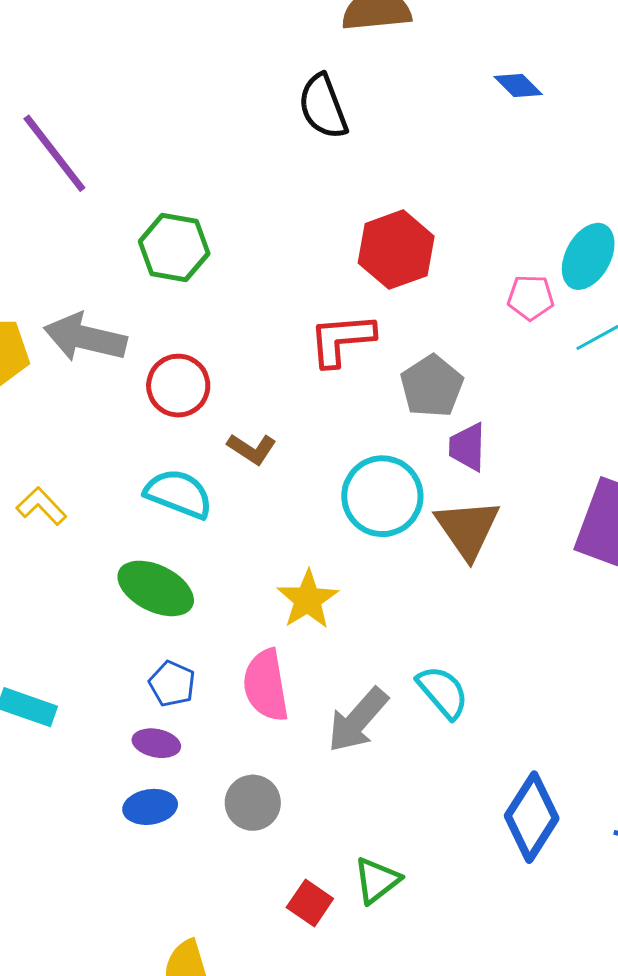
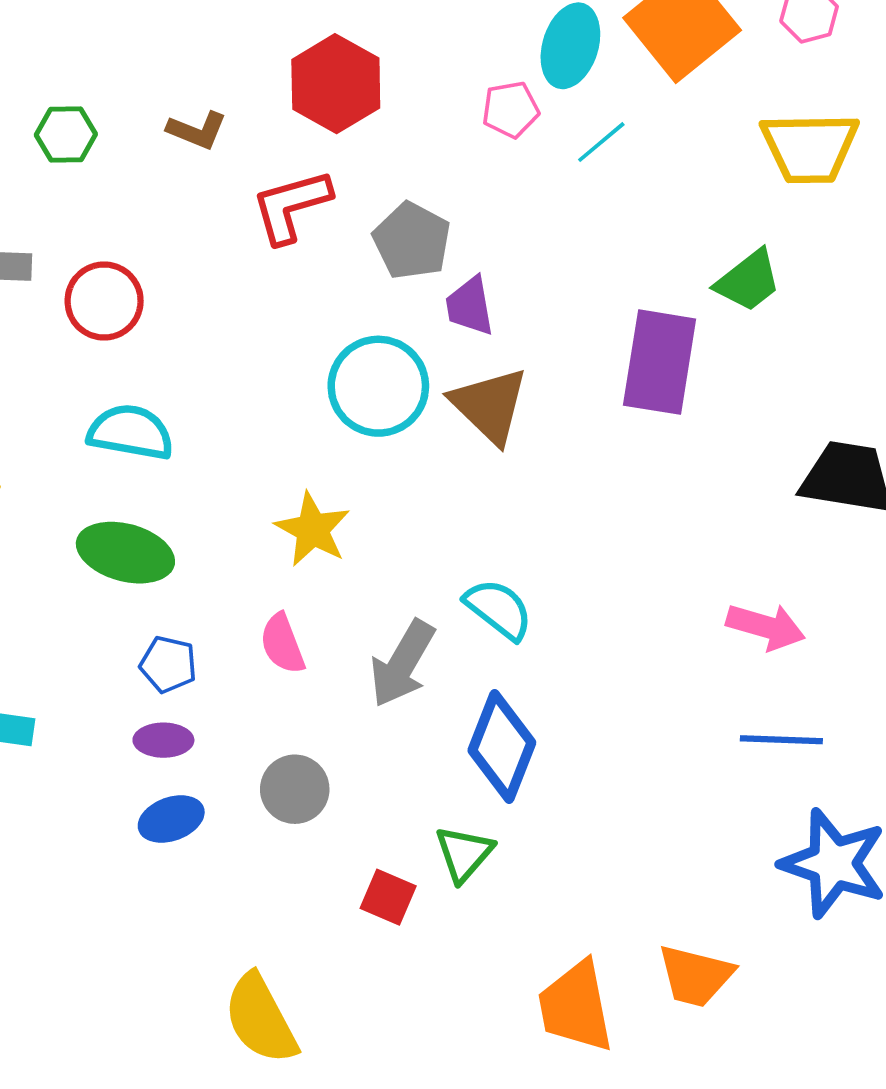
green hexagon: (174, 248) -> (66, 134), size x0.7
brown L-shape: (252, 449) -> (197, 130), moved
pink semicircle: (266, 685) -> (282, 644), size x0.7
blue diamond: (532, 817) -> (502, 747), moved

